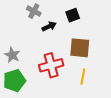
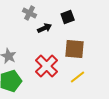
red cross: (51, 65) -> (47, 66), turned -30
yellow line: (83, 76) -> (78, 77), turned 42

